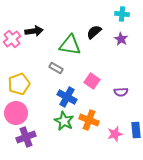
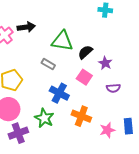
cyan cross: (122, 14) -> (105, 10), moved
black semicircle: (94, 32) -> (85, 52), moved
purple star: (121, 39) -> (105, 63), moved
green star: (64, 121) -> (44, 118), moved

